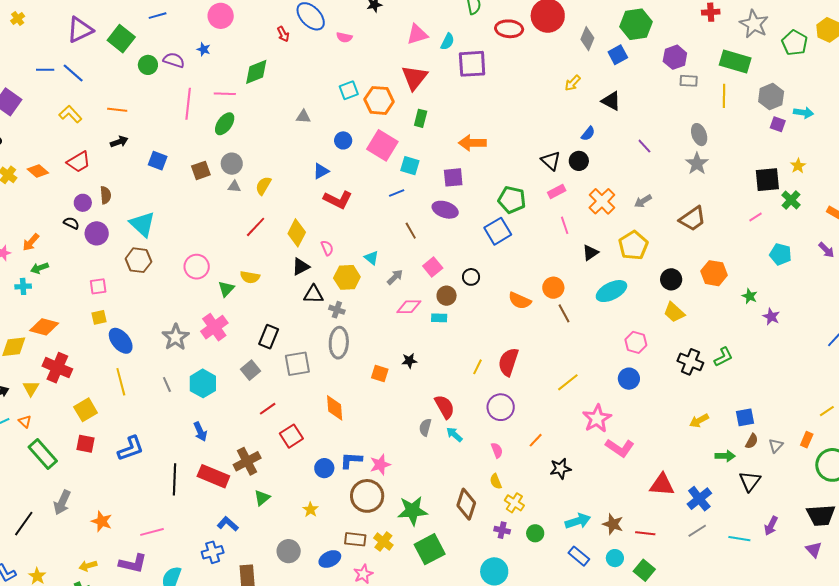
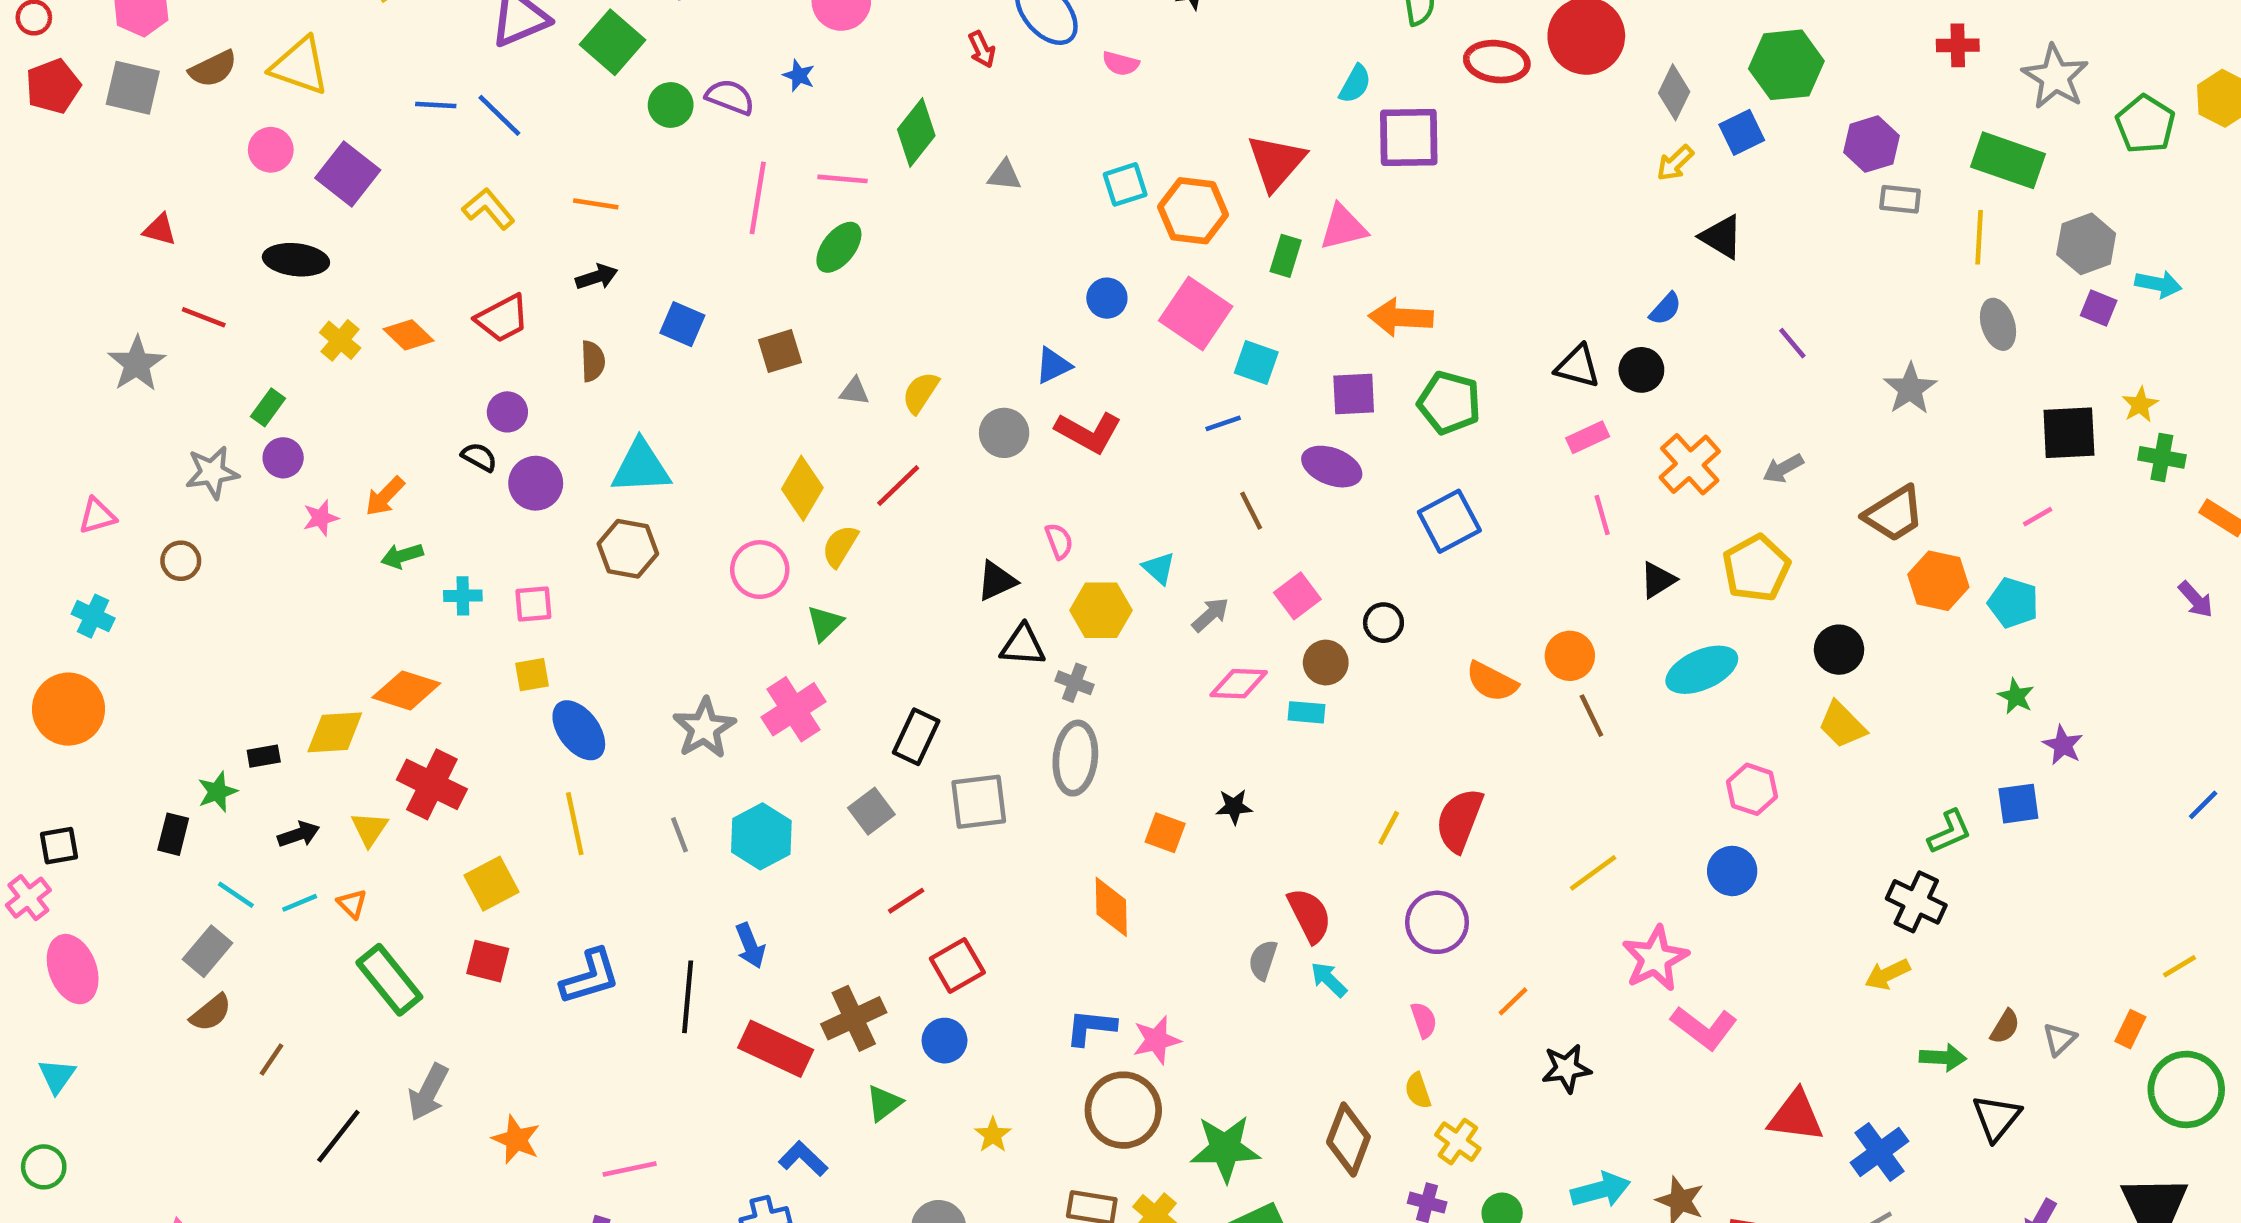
pink triangle: (417, 34) -> (1343, 227), moved
green diamond: (256, 72) -> (916, 133), turned -32
yellow arrow: (573, 83) -> (1675, 163), moved
gray triangle: (303, 117) -> (1004, 175), moved
gray ellipse: (699, 135) -> (1998, 324), moved
black triangle: (551, 161) -> (1578, 366), turned -30
gray circle: (232, 164) -> (1004, 433), moved
brown semicircle: (106, 195) -> (593, 361), moved
green pentagon: (512, 200) -> (1449, 403), moved
green cross: (791, 200) -> (2162, 457), moved, turned -36
cyan triangle: (142, 224) -> (641, 467), turned -48
yellow diamond: (297, 233) -> (802, 488), moved
cyan pentagon: (780, 254) -> (2013, 603), moved
orange hexagon: (714, 273) -> (1938, 581), moved
yellow semicircle: (250, 277) -> (840, 546), moved, turned 108
cyan cross: (23, 286) -> (463, 596), moved
black cross: (690, 362) -> (1916, 902), moved
orange diamond: (335, 408) -> (1111, 907), moved
blue square: (745, 417) -> (2018, 804), moved
blue circle: (324, 468) -> (945, 1041), moved
black line: (175, 479) -> (688, 997), moved

